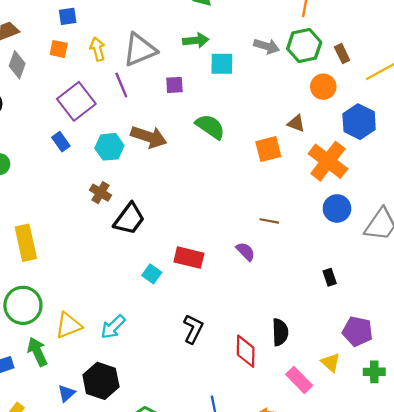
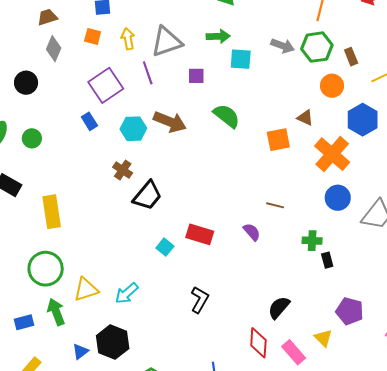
black semicircle: (280, 332) -> (279, 307), turned -140
red diamond: (246, 351) -> (258, 343), moved
green cross: (374, 372) -> (312, 241), moved

